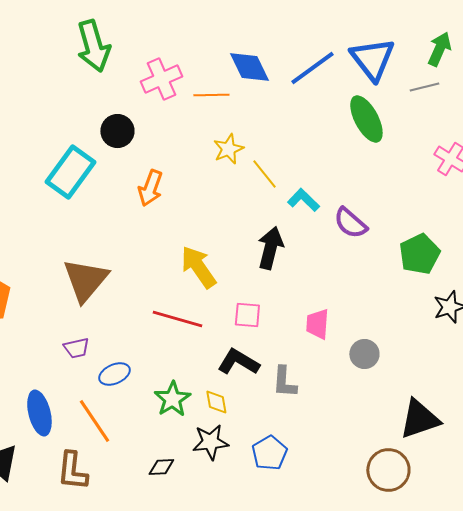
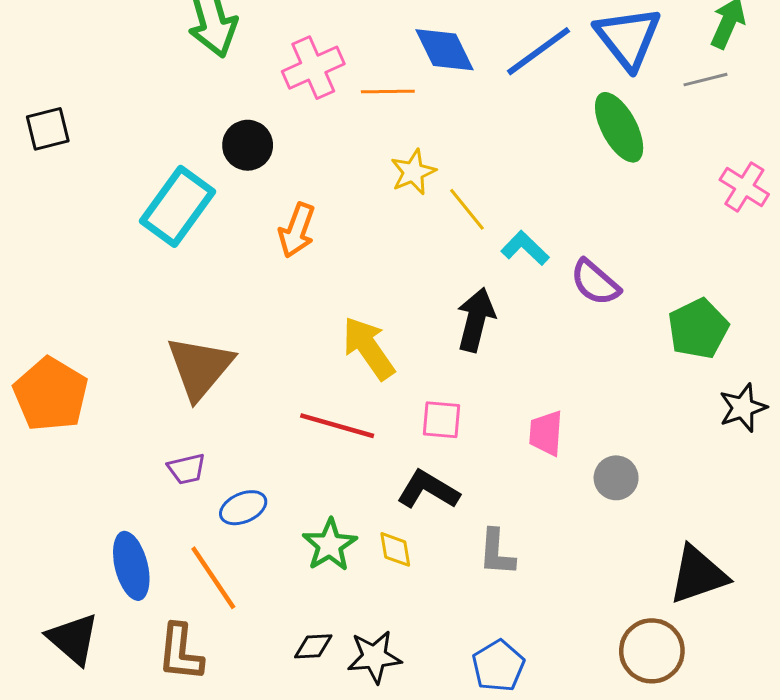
gray L-shape: (284, 382) -> (497, 552), moved
black star: (210, 442) -> (374, 657), moved
blue pentagon: (269, 453) -> (498, 666), moved

